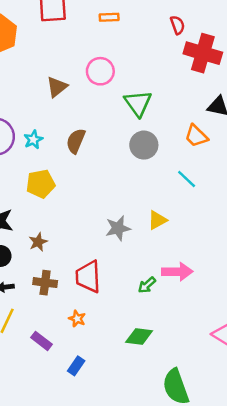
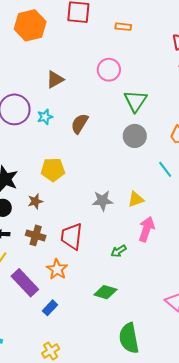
brown triangle: (57, 87) -> (55, 80), moved
yellow pentagon: (41, 184) -> (53, 170), moved
pink arrow: (177, 272) -> (146, 229), moved, turned -80
orange star: (77, 319) -> (57, 269), size x1.5
purple rectangle: (41, 341) -> (25, 283), size x1.6

